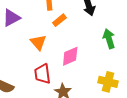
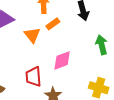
orange triangle: (38, 42) -> (32, 35), moved

